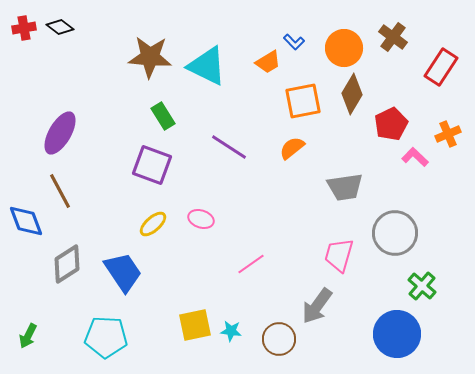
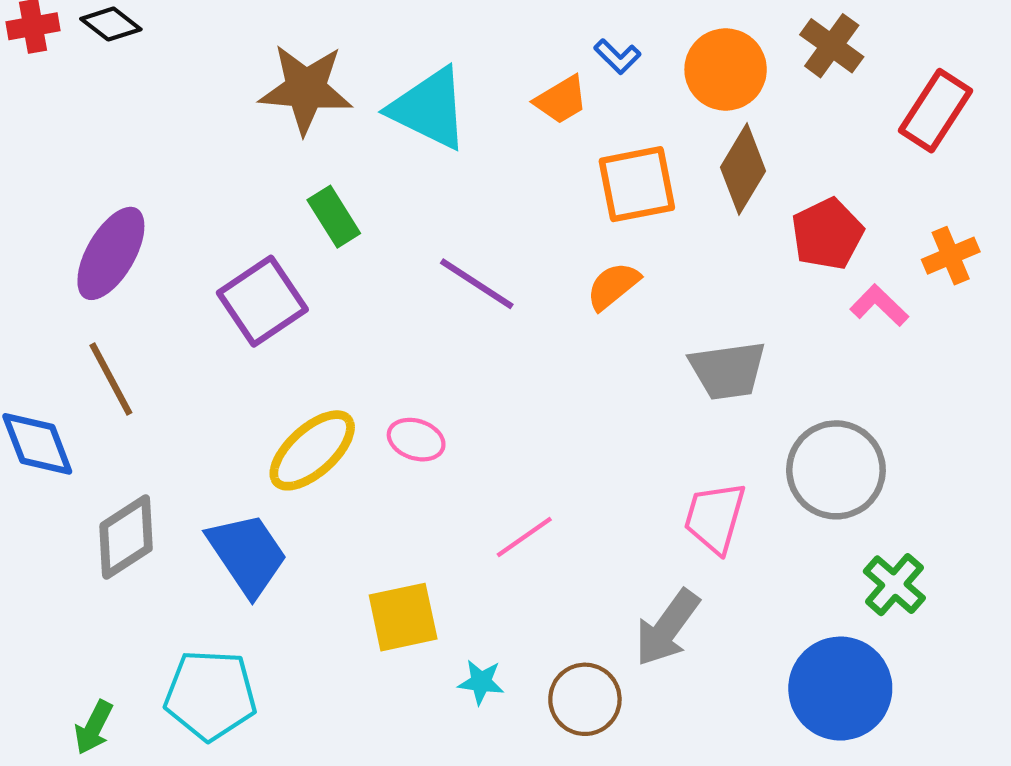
purple square: (152, 165) -> (262, 301), moved, turned 36
yellow ellipse: (153, 224) -> (312, 450), size x1.5
yellow square: (195, 325) -> (403, 617), moved
green arrow: (28, 336) -> (94, 727), moved

